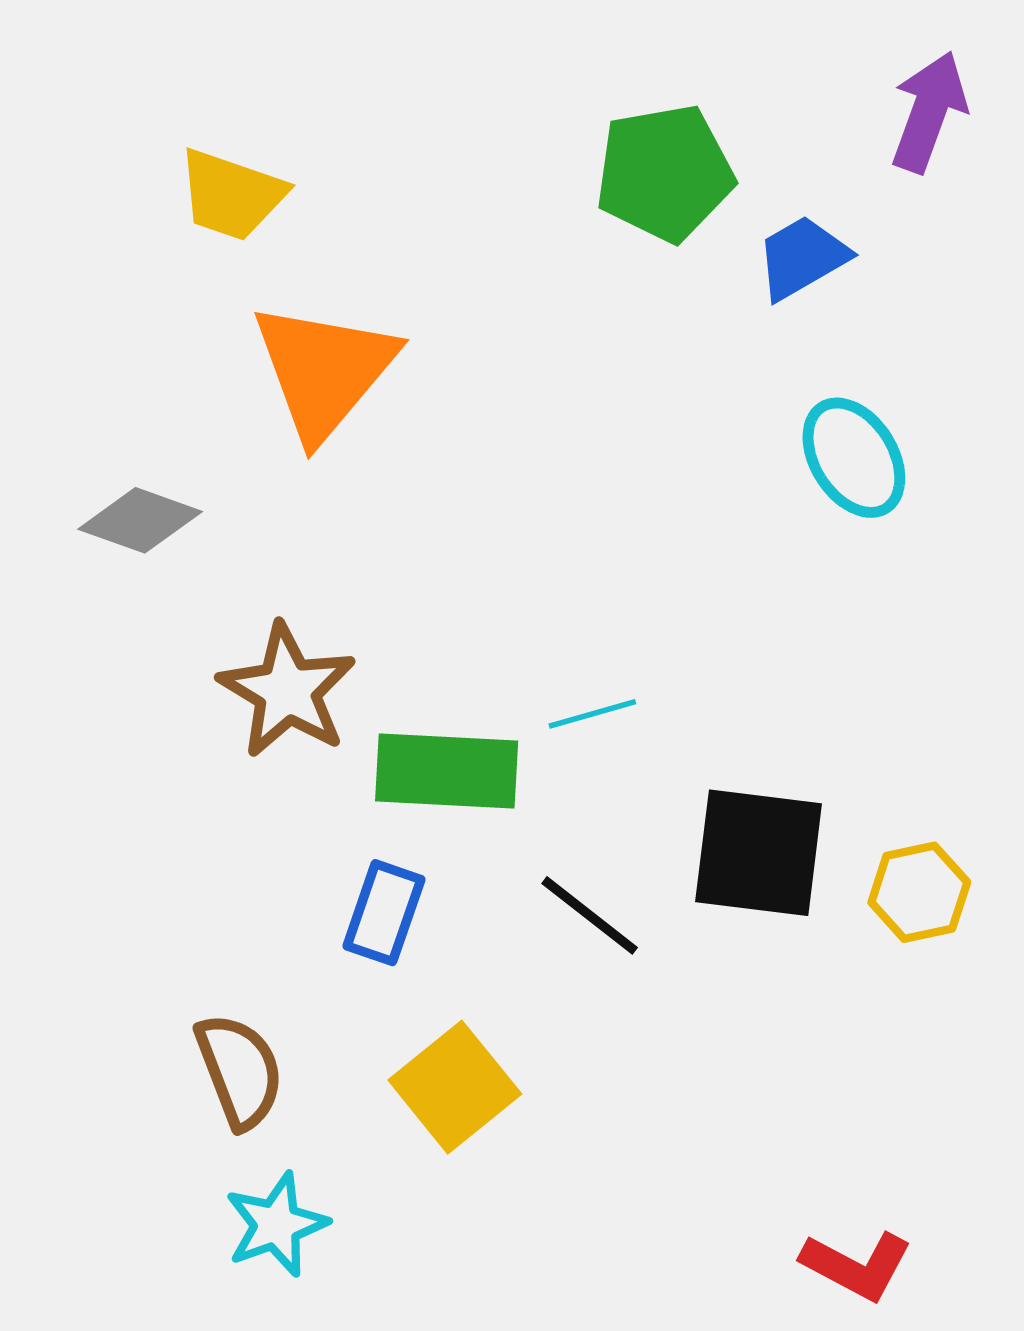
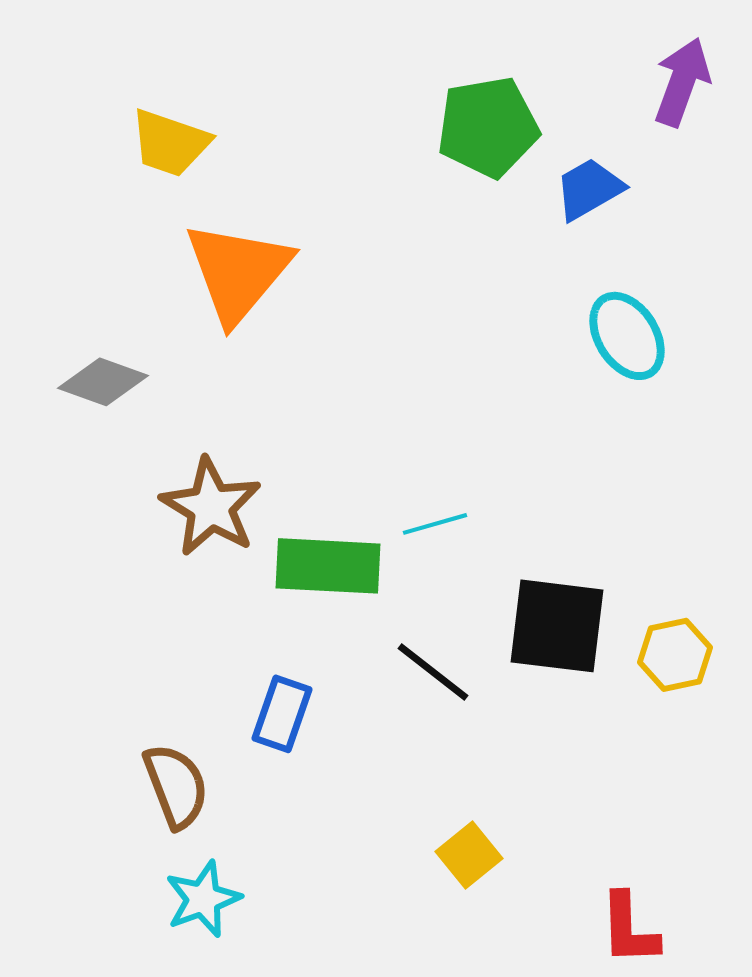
blue rectangle: (384, 913) -> (282, 714), moved
yellow square: (455, 1087) -> (469, 855), moved, size x0.7
red L-shape: (857, 1265) -> (629, 929), turned 60

